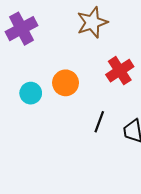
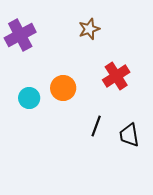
brown star: (92, 22) -> (89, 29), size x0.7

